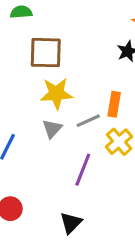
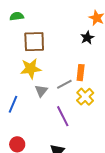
yellow star: (56, 94) -> (31, 69), moved
purple line: (83, 170) -> (63, 116), turned -45

